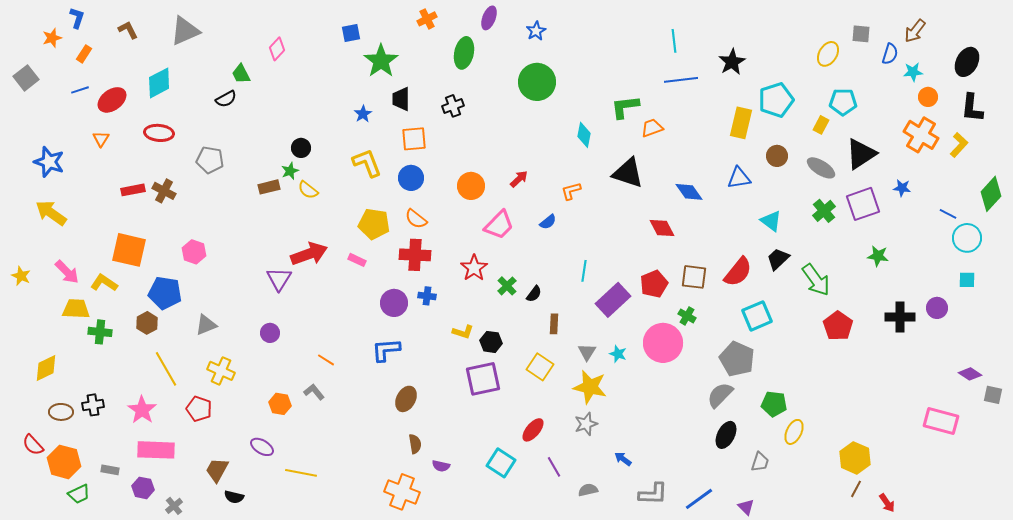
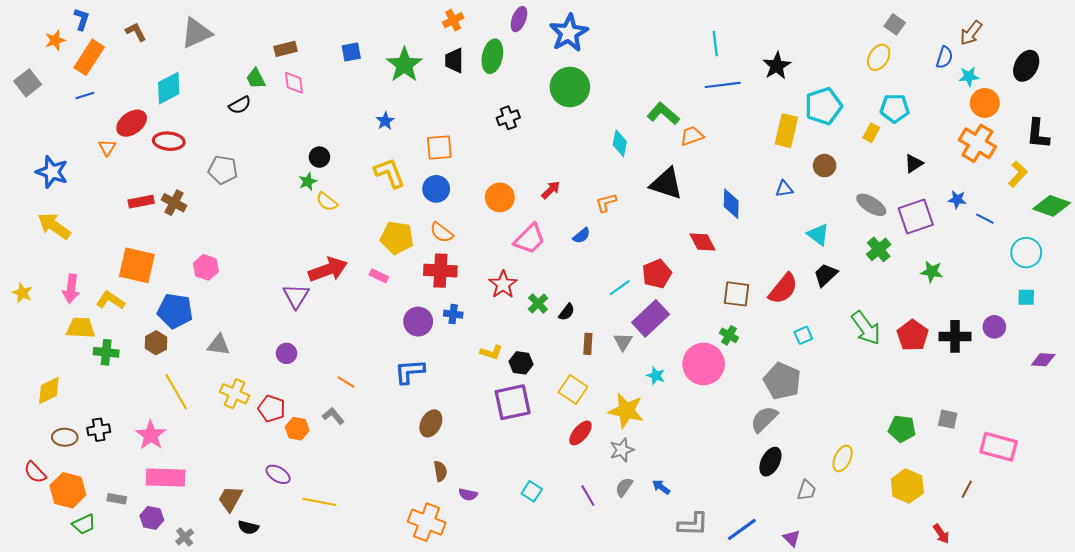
blue star: (536, 31) -> (569, 33), size x1.8
blue square: (351, 33) -> (351, 52), moved
gray square: (861, 34) -> (895, 24), moved, turned 30
pink diamond: (277, 49) -> (294, 83), moved, turned -50
orange rectangle: (84, 54) -> (89, 57), size x1.8
orange circle: (928, 97) -> (985, 103), size x1.4
black trapezoid: (401, 99) -> (454, 60), moved
red ellipse: (112, 100) -> (132, 123), moved
black cross: (453, 106) -> (508, 118), moved
green L-shape: (625, 107) -> (663, 114), turned 48
black L-shape: (972, 108) -> (1038, 134), moved
yellow L-shape: (959, 145) -> (1018, 174), moved
black triangle: (861, 154) -> (914, 163), size x0.6
gray ellipse: (821, 168) -> (871, 205), moved
blue triangle: (739, 178) -> (784, 189), size x0.7
brown rectangle: (269, 187) -> (285, 49), moved
blue diamond: (689, 192) -> (731, 204), turned 36
green diamond: (991, 194) -> (1052, 206), turned 68
green cross: (824, 211) -> (879, 249), moved
blue line: (948, 214) -> (985, 219), moved
cyan line: (584, 271) -> (620, 288), turned 45
pink arrow: (67, 272) -> (71, 289), turned 52
green arrow: (816, 280) -> (866, 328), moved
red pentagon: (654, 284) -> (657, 274), moved
cyan square: (757, 316) -> (803, 335), size x0.6
gray triangle: (206, 325) -> (219, 345), turned 30
red pentagon: (838, 326) -> (913, 335), moved
gray triangle: (587, 352) -> (623, 342), moved
purple diamond: (970, 374) -> (1043, 360), moved, turned -30
gray square: (993, 395) -> (948, 419), moved
green pentagon: (774, 404) -> (902, 429), moved
red pentagon: (199, 409) -> (272, 409), moved
red ellipse: (533, 430) -> (580, 433), moved
cyan square: (501, 463) -> (532, 491), size x0.7
brown line: (856, 489) -> (967, 489), moved
gray semicircle: (588, 490) -> (624, 487), moved, turned -42

